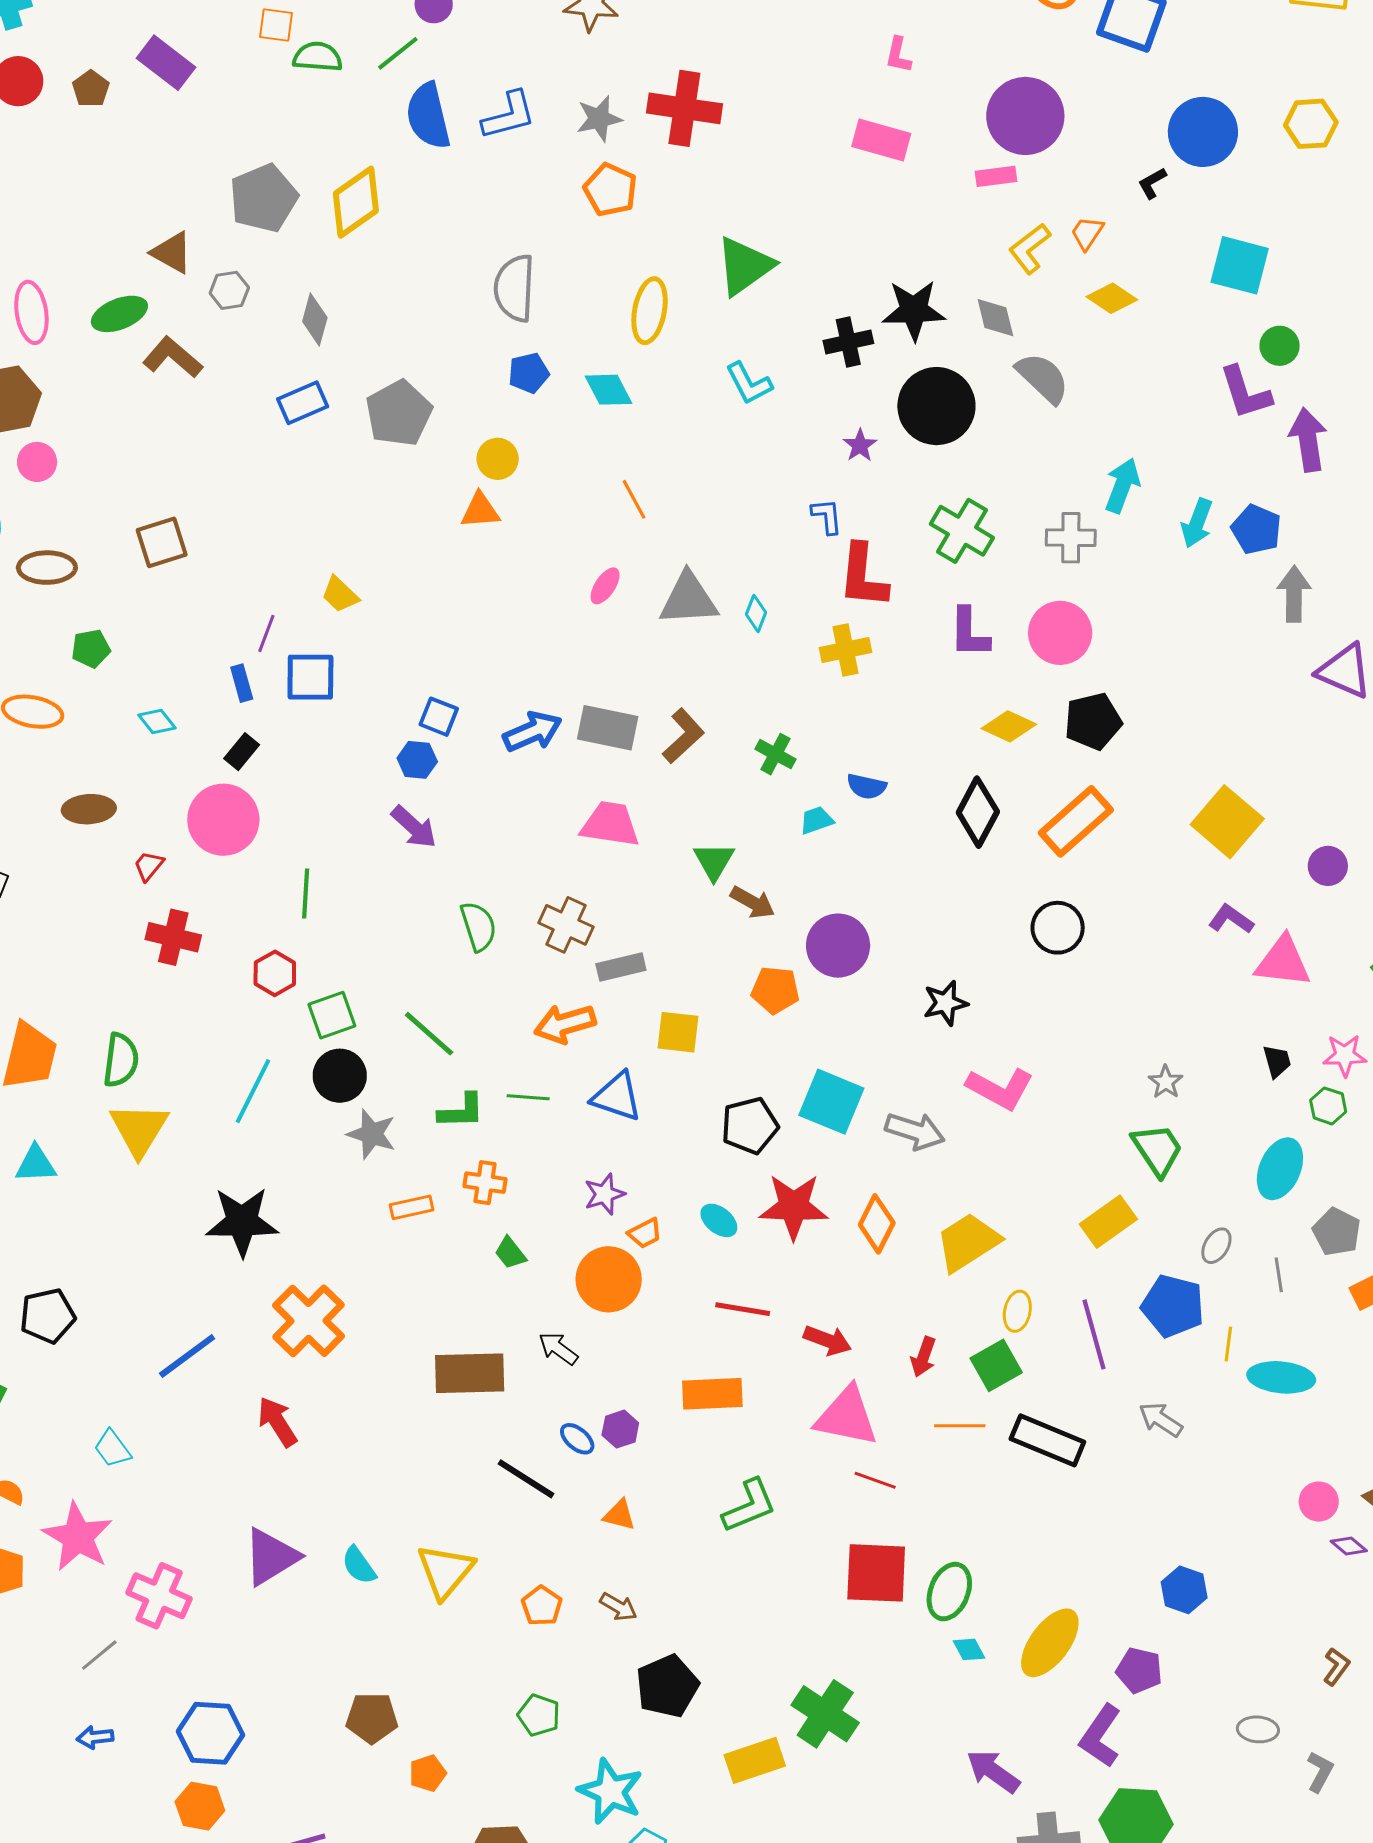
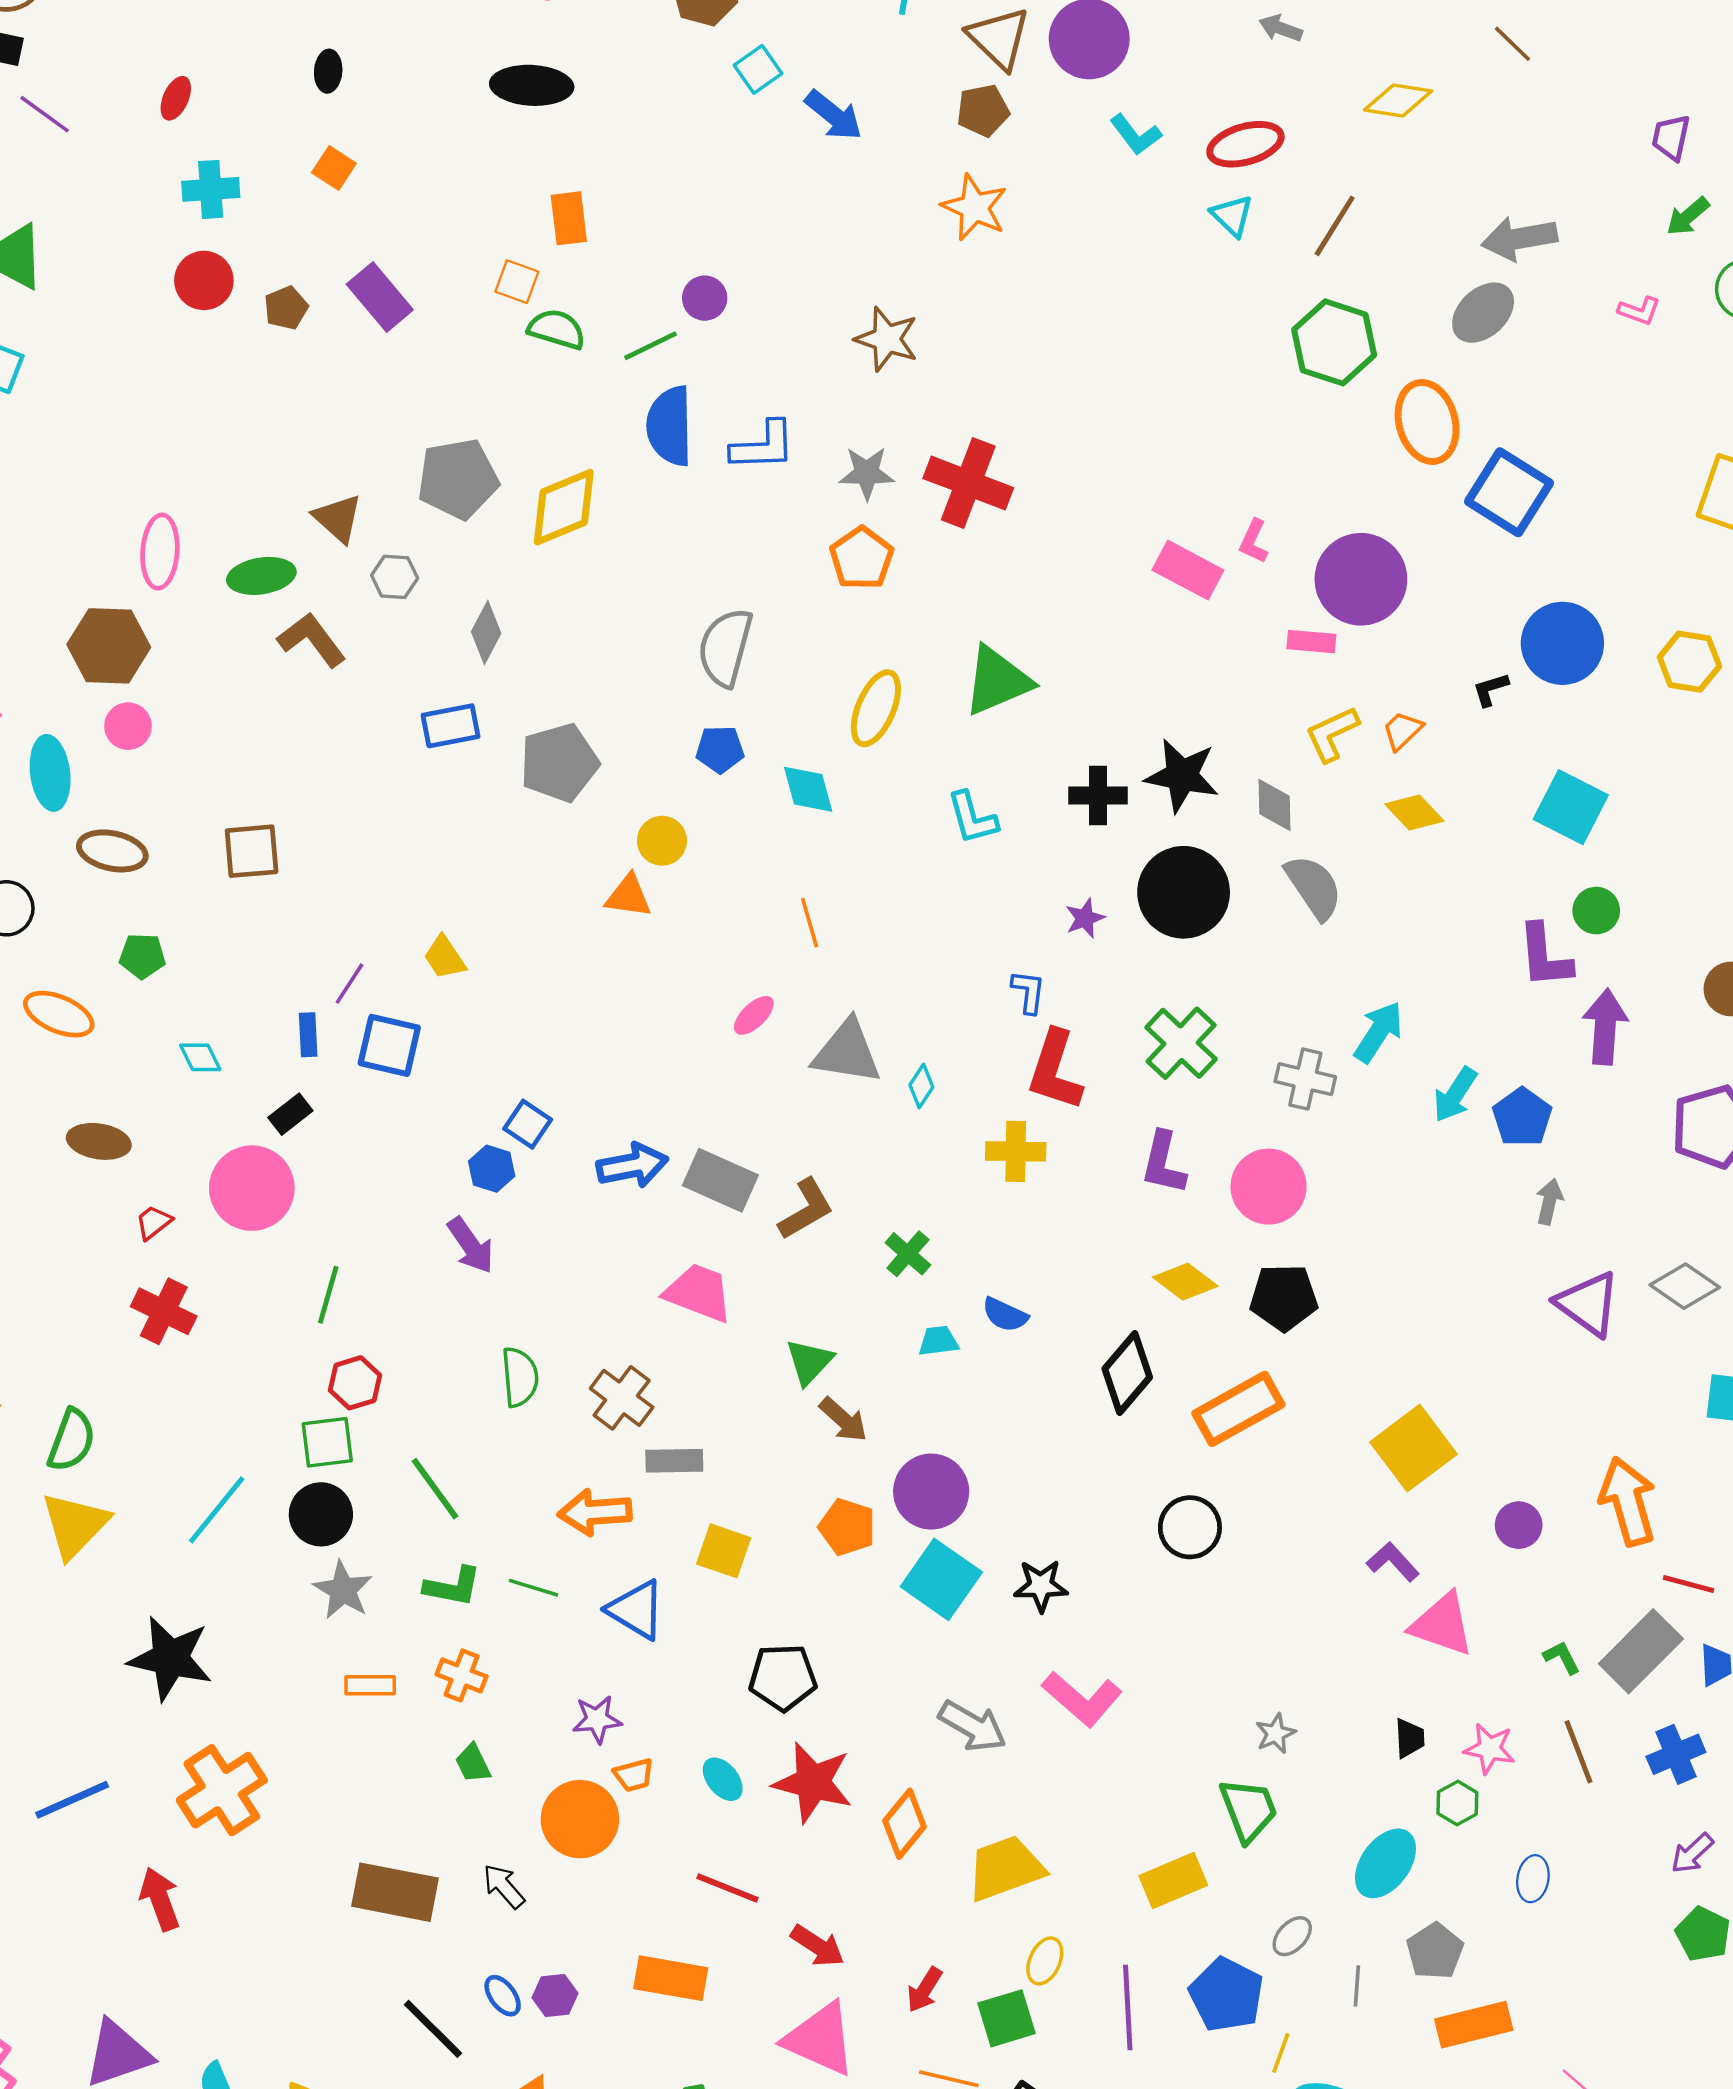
pink L-shape: (898, 55) -> (1254, 541), moved
gray arrow: (1294, 594) -> (1549, 1202), size x0.7
red hexagon: (275, 973) -> (355, 1383), moved
cyan square: (831, 1102) -> (941, 1579), moved

